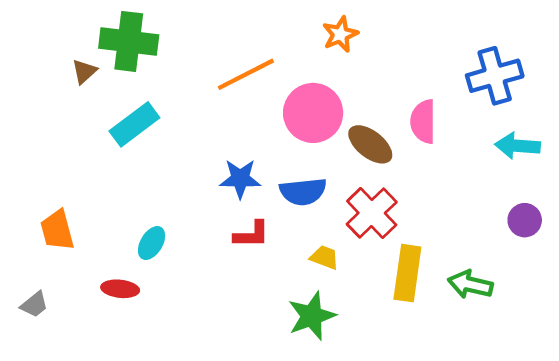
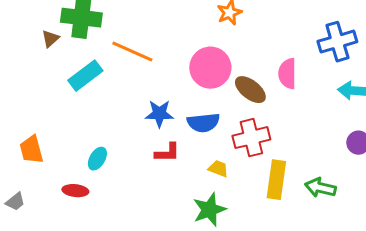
orange line: (246, 74) -> (132, 52), moved, turned 51
red cross: (372, 213) -> (251, 138), turned 30

